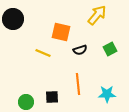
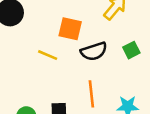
black semicircle: (80, 50) -> (94, 51), size x1.5

